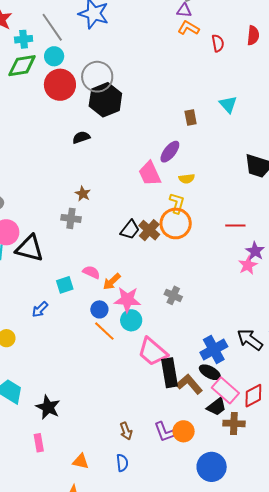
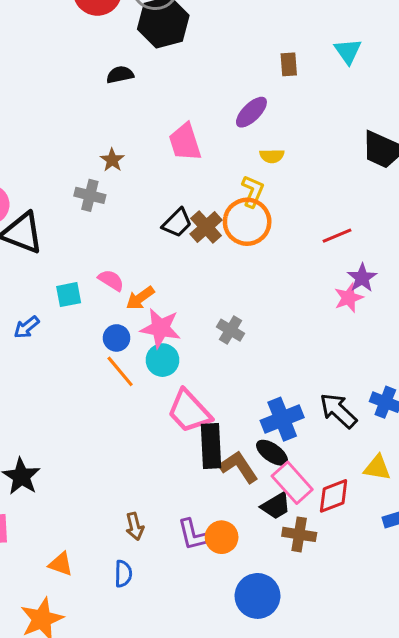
pink trapezoid: (150, 174) -> (185, 142), moved
red line: (235, 225) -> (337, 236), turned -30

